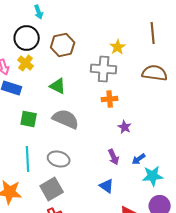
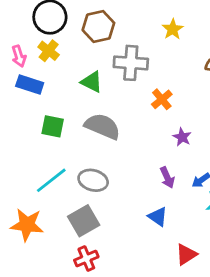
gray cross: (104, 69) -> (131, 63), moved
orange cross: (110, 99) -> (162, 99), turned -35
cyan line: (28, 159) -> (51, 180), turned 55

